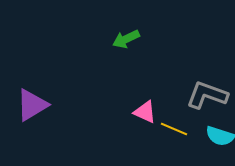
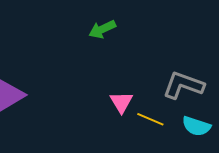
pink triangle: (145, 112) -> (121, 102), turned 35

